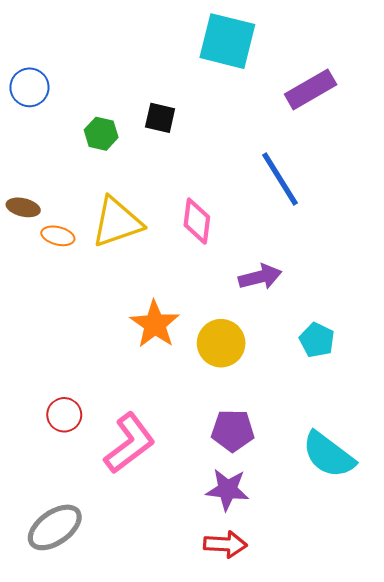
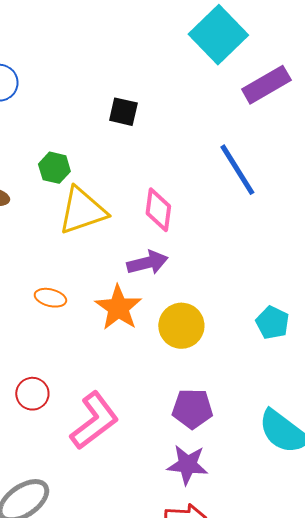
cyan square: (227, 41) -> (218, 35), moved, turned 32
green hexagon: (101, 134) -> (54, 168), moved
orange ellipse: (58, 236) -> (50, 298), moved
purple arrow: (260, 277) -> (147, 263), moved

